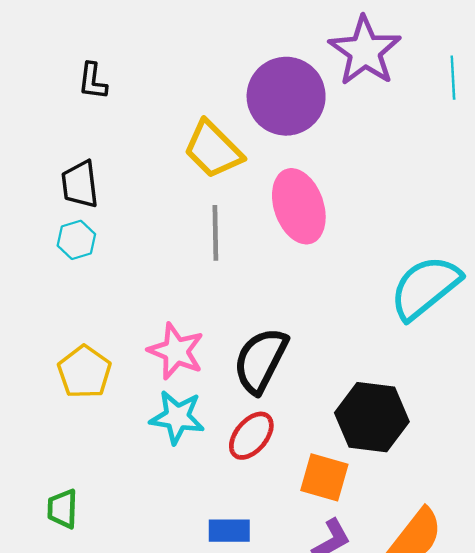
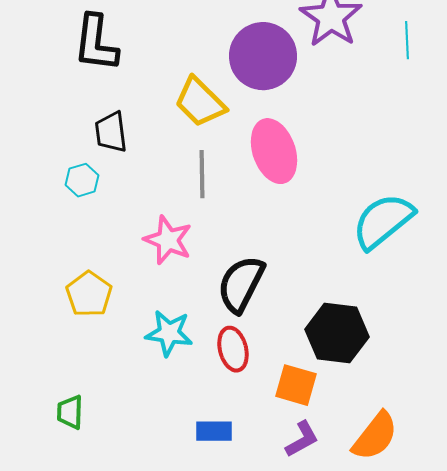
black L-shape: (93, 81) -> (96, 43), size x1.8
black trapezoid: (80, 184) -> (111, 132), moved
pink star: (176, 351) -> (168, 240), moved
red ellipse: (251, 436) -> (233, 349), turned -54

